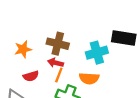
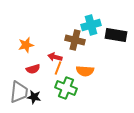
brown cross: (58, 44) -> (75, 40), moved
cyan cross: (97, 53) -> (91, 25), moved

